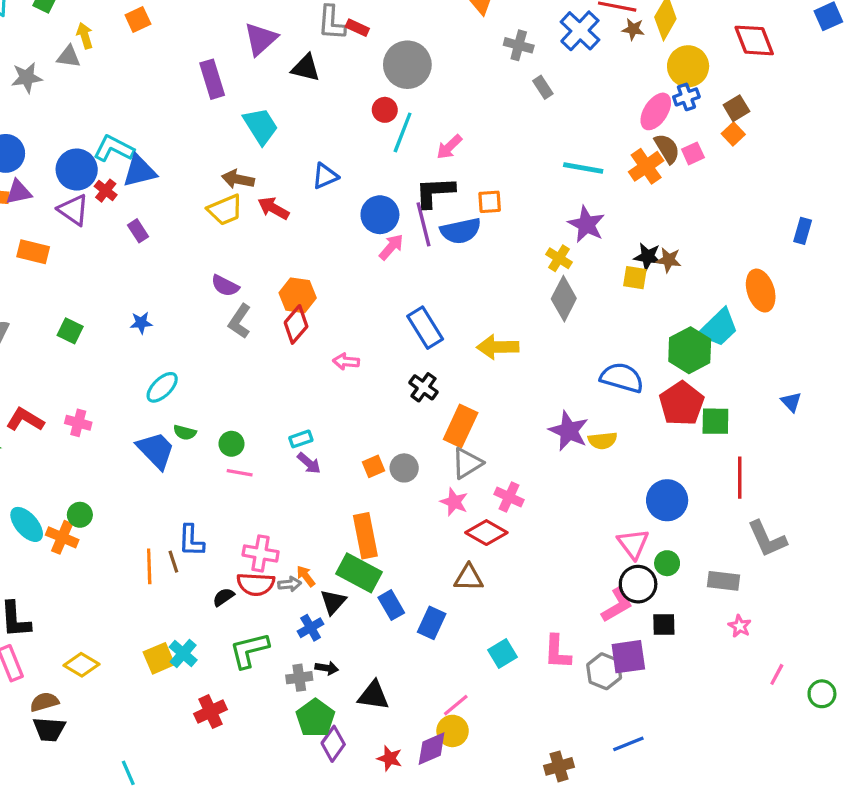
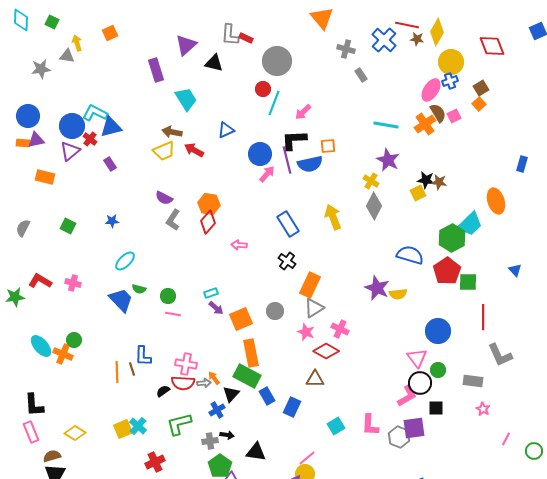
purple triangle: (73, 210) -> (70, 151), turned 45
yellow square: (635, 278) -> (418, 193), turned -35
yellow arrow: (498, 347) -> (333, 217), moved, turned 70
orange square: (373, 466) -> (241, 319), moved, size x1.6

